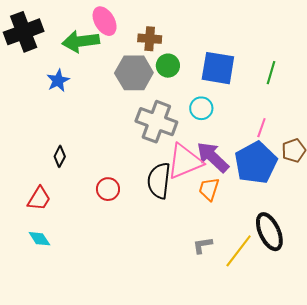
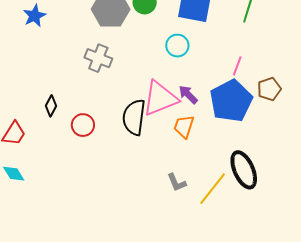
gray cross: (156, 122) -> (98, 58), moved, size x0.7
black diamond: (60, 156) -> (51, 106), moved
purple arrow: (213, 157) -> (188, 95), size x0.6
gray L-shape: (202, 245) -> (177, 183), turned -105

